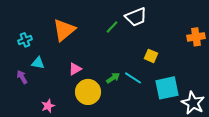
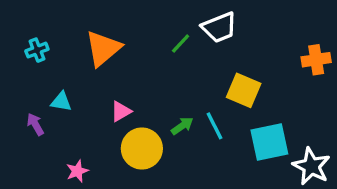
cyan cross: (25, 40) -> (37, 50), moved
yellow square: (151, 56) -> (244, 90), size x1.5
cyan line: (133, 78) -> (214, 126), turned 30

